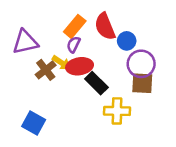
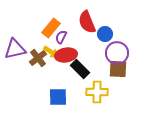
orange rectangle: (75, 26) -> (51, 28), moved
purple triangle: (25, 42) -> (15, 49), moved
blue square: (34, 123) -> (58, 97), moved, turned -30

